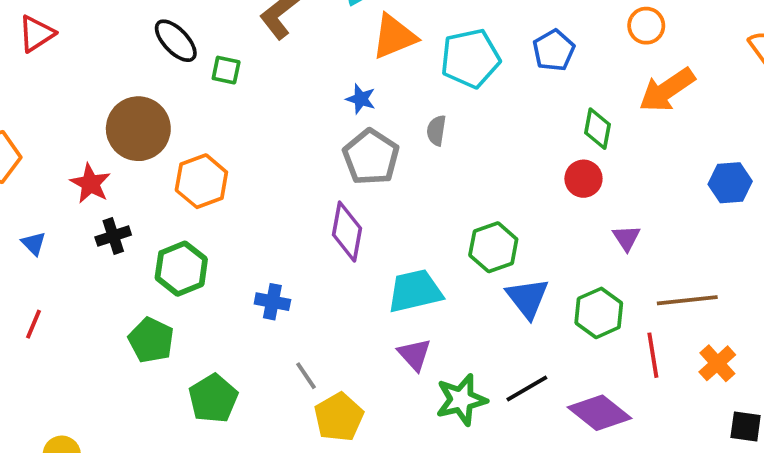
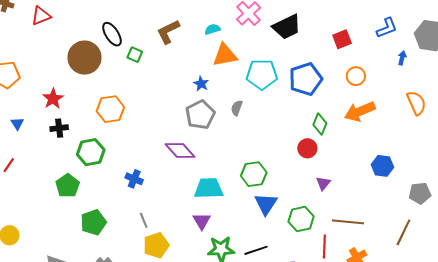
blue pentagon: (554, 50) -> (306, 79), size x1.5
brown circle: (138, 129) -> (84, 58), moved
purple diamond: (347, 232) -> (180, 151), turned -64

